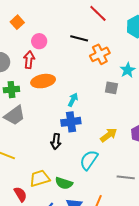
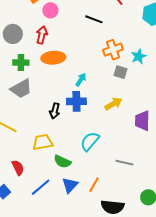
pink circle: (39, 41) -> (50, 10), moved
orange cross: (100, 54) -> (113, 50), moved
yellow arrow: (109, 135) -> (113, 104), moved
black arrow: (56, 142) -> (55, 111), moved
yellow trapezoid: (40, 178) -> (43, 142), moved

